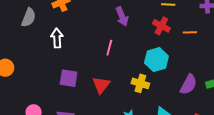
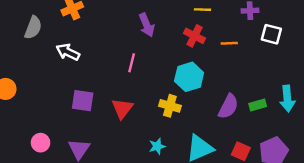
white arrow: (57, 38) -> (68, 52), turned -60

